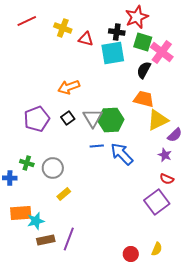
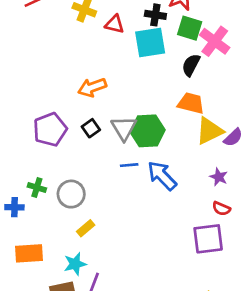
purple semicircle: (175, 135) -> (233, 137), moved
purple square: (157, 202) -> (208, 239), turned 30
cyan star: (36, 221) -> (75, 264), moved

